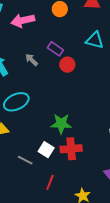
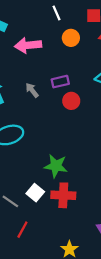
purple rectangle: (55, 49) -> (60, 82), turned -56
red line: (50, 182) -> (22, 230), moved

